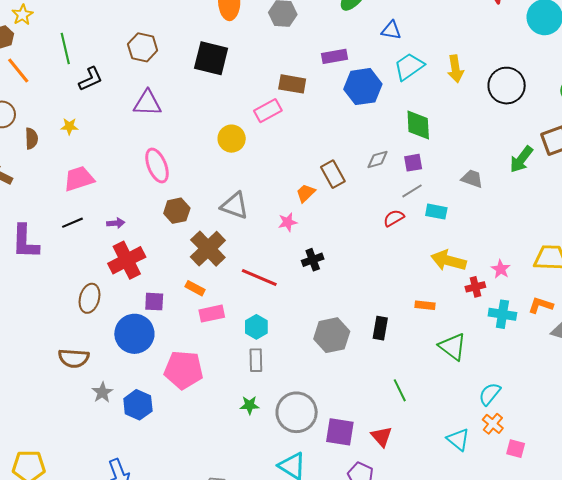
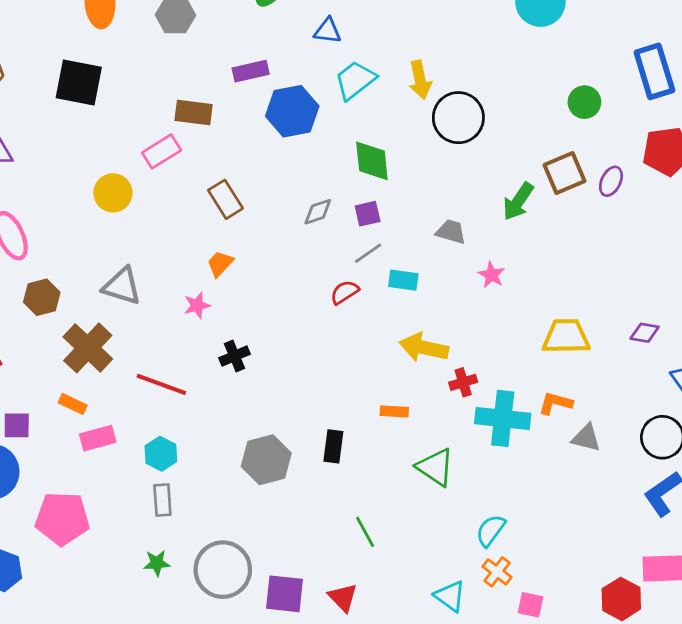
black circle: (507, 86) -> (458, 118), moved
brown rectangle: (333, 174) -> (226, 199), moved
pink star: (501, 269) -> (491, 275), moved
cyan cross: (502, 314) -> (503, 418), size x1.4

